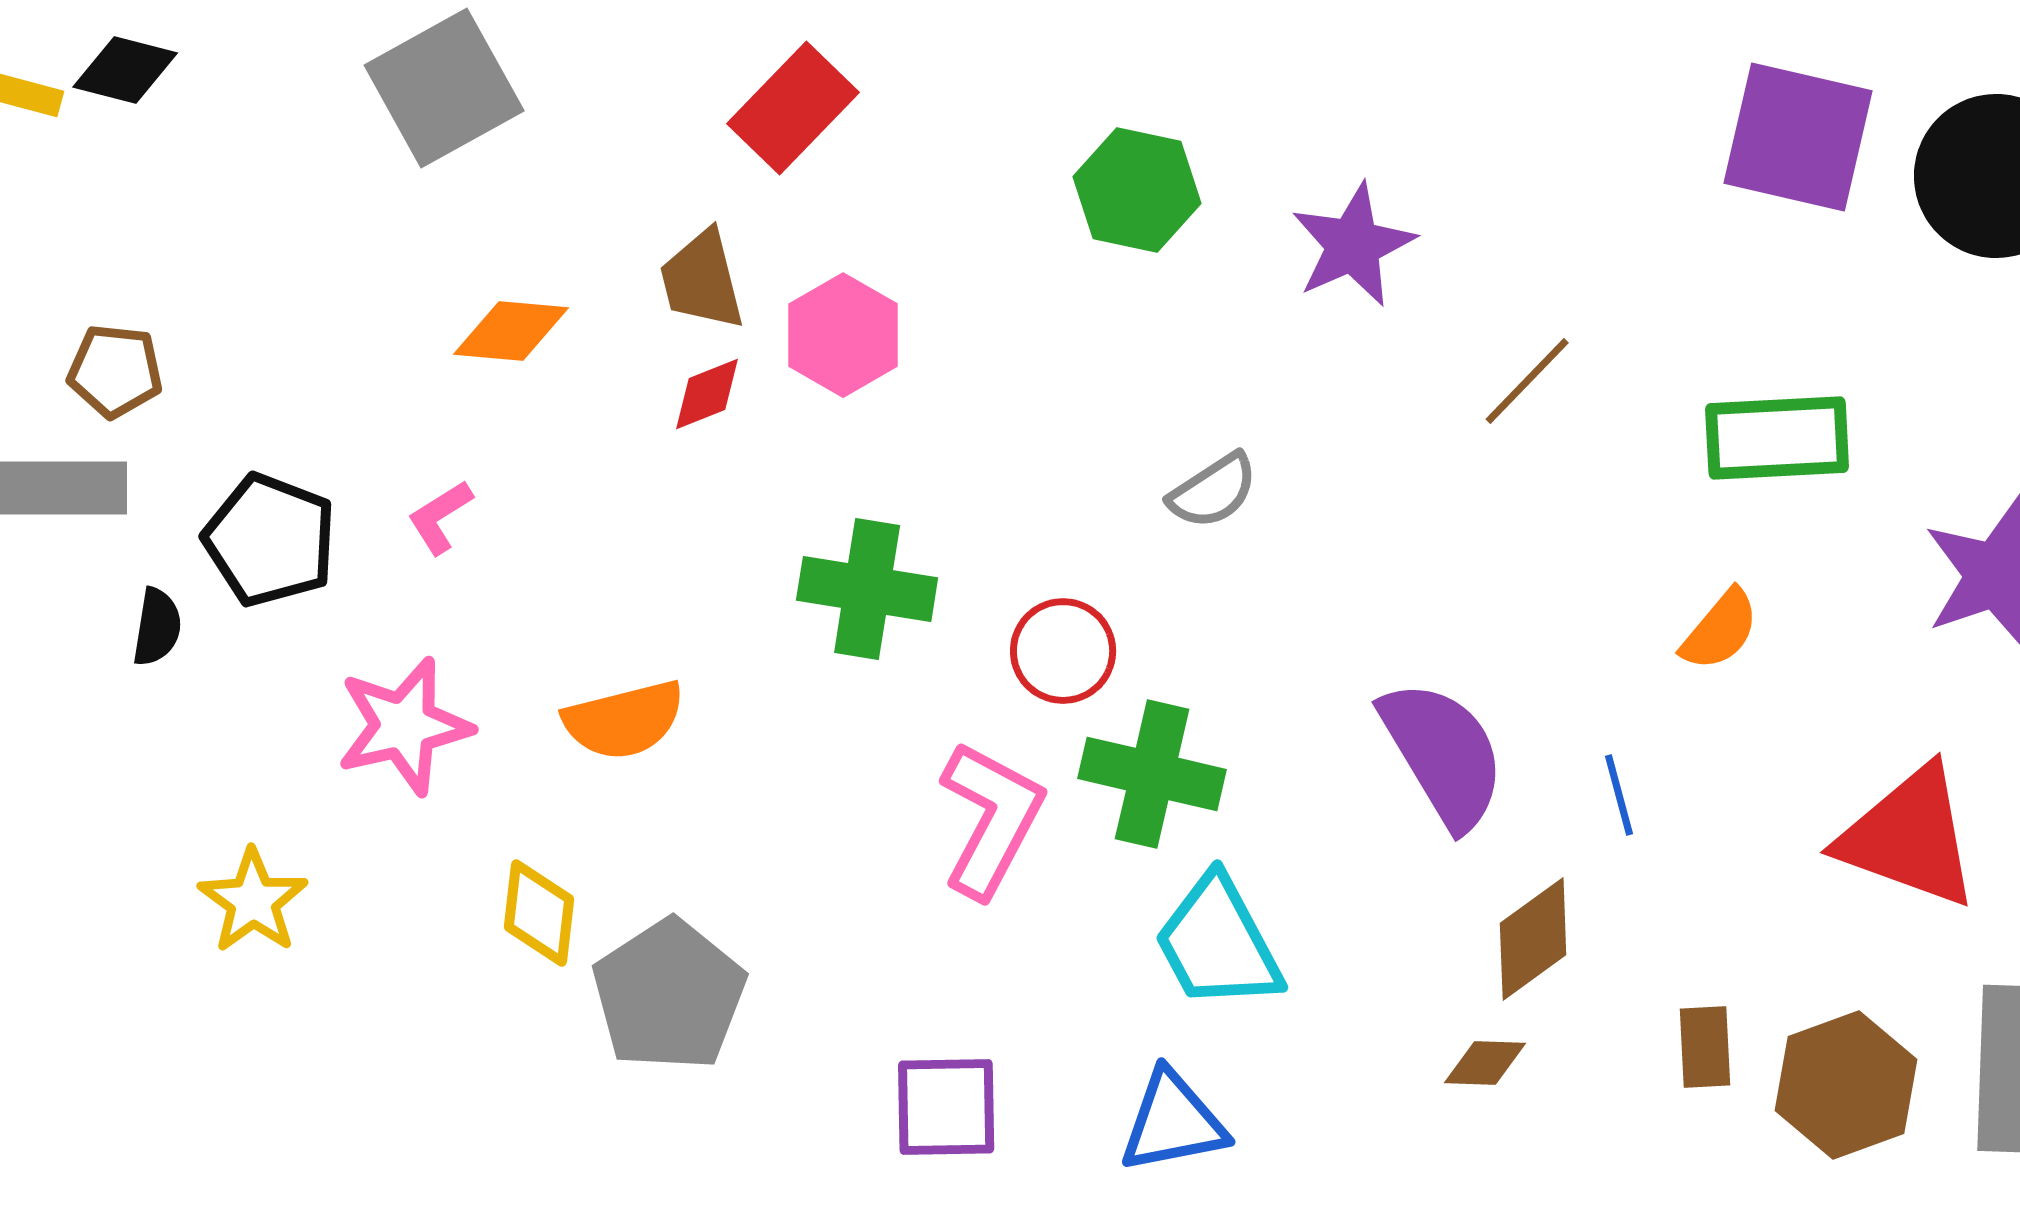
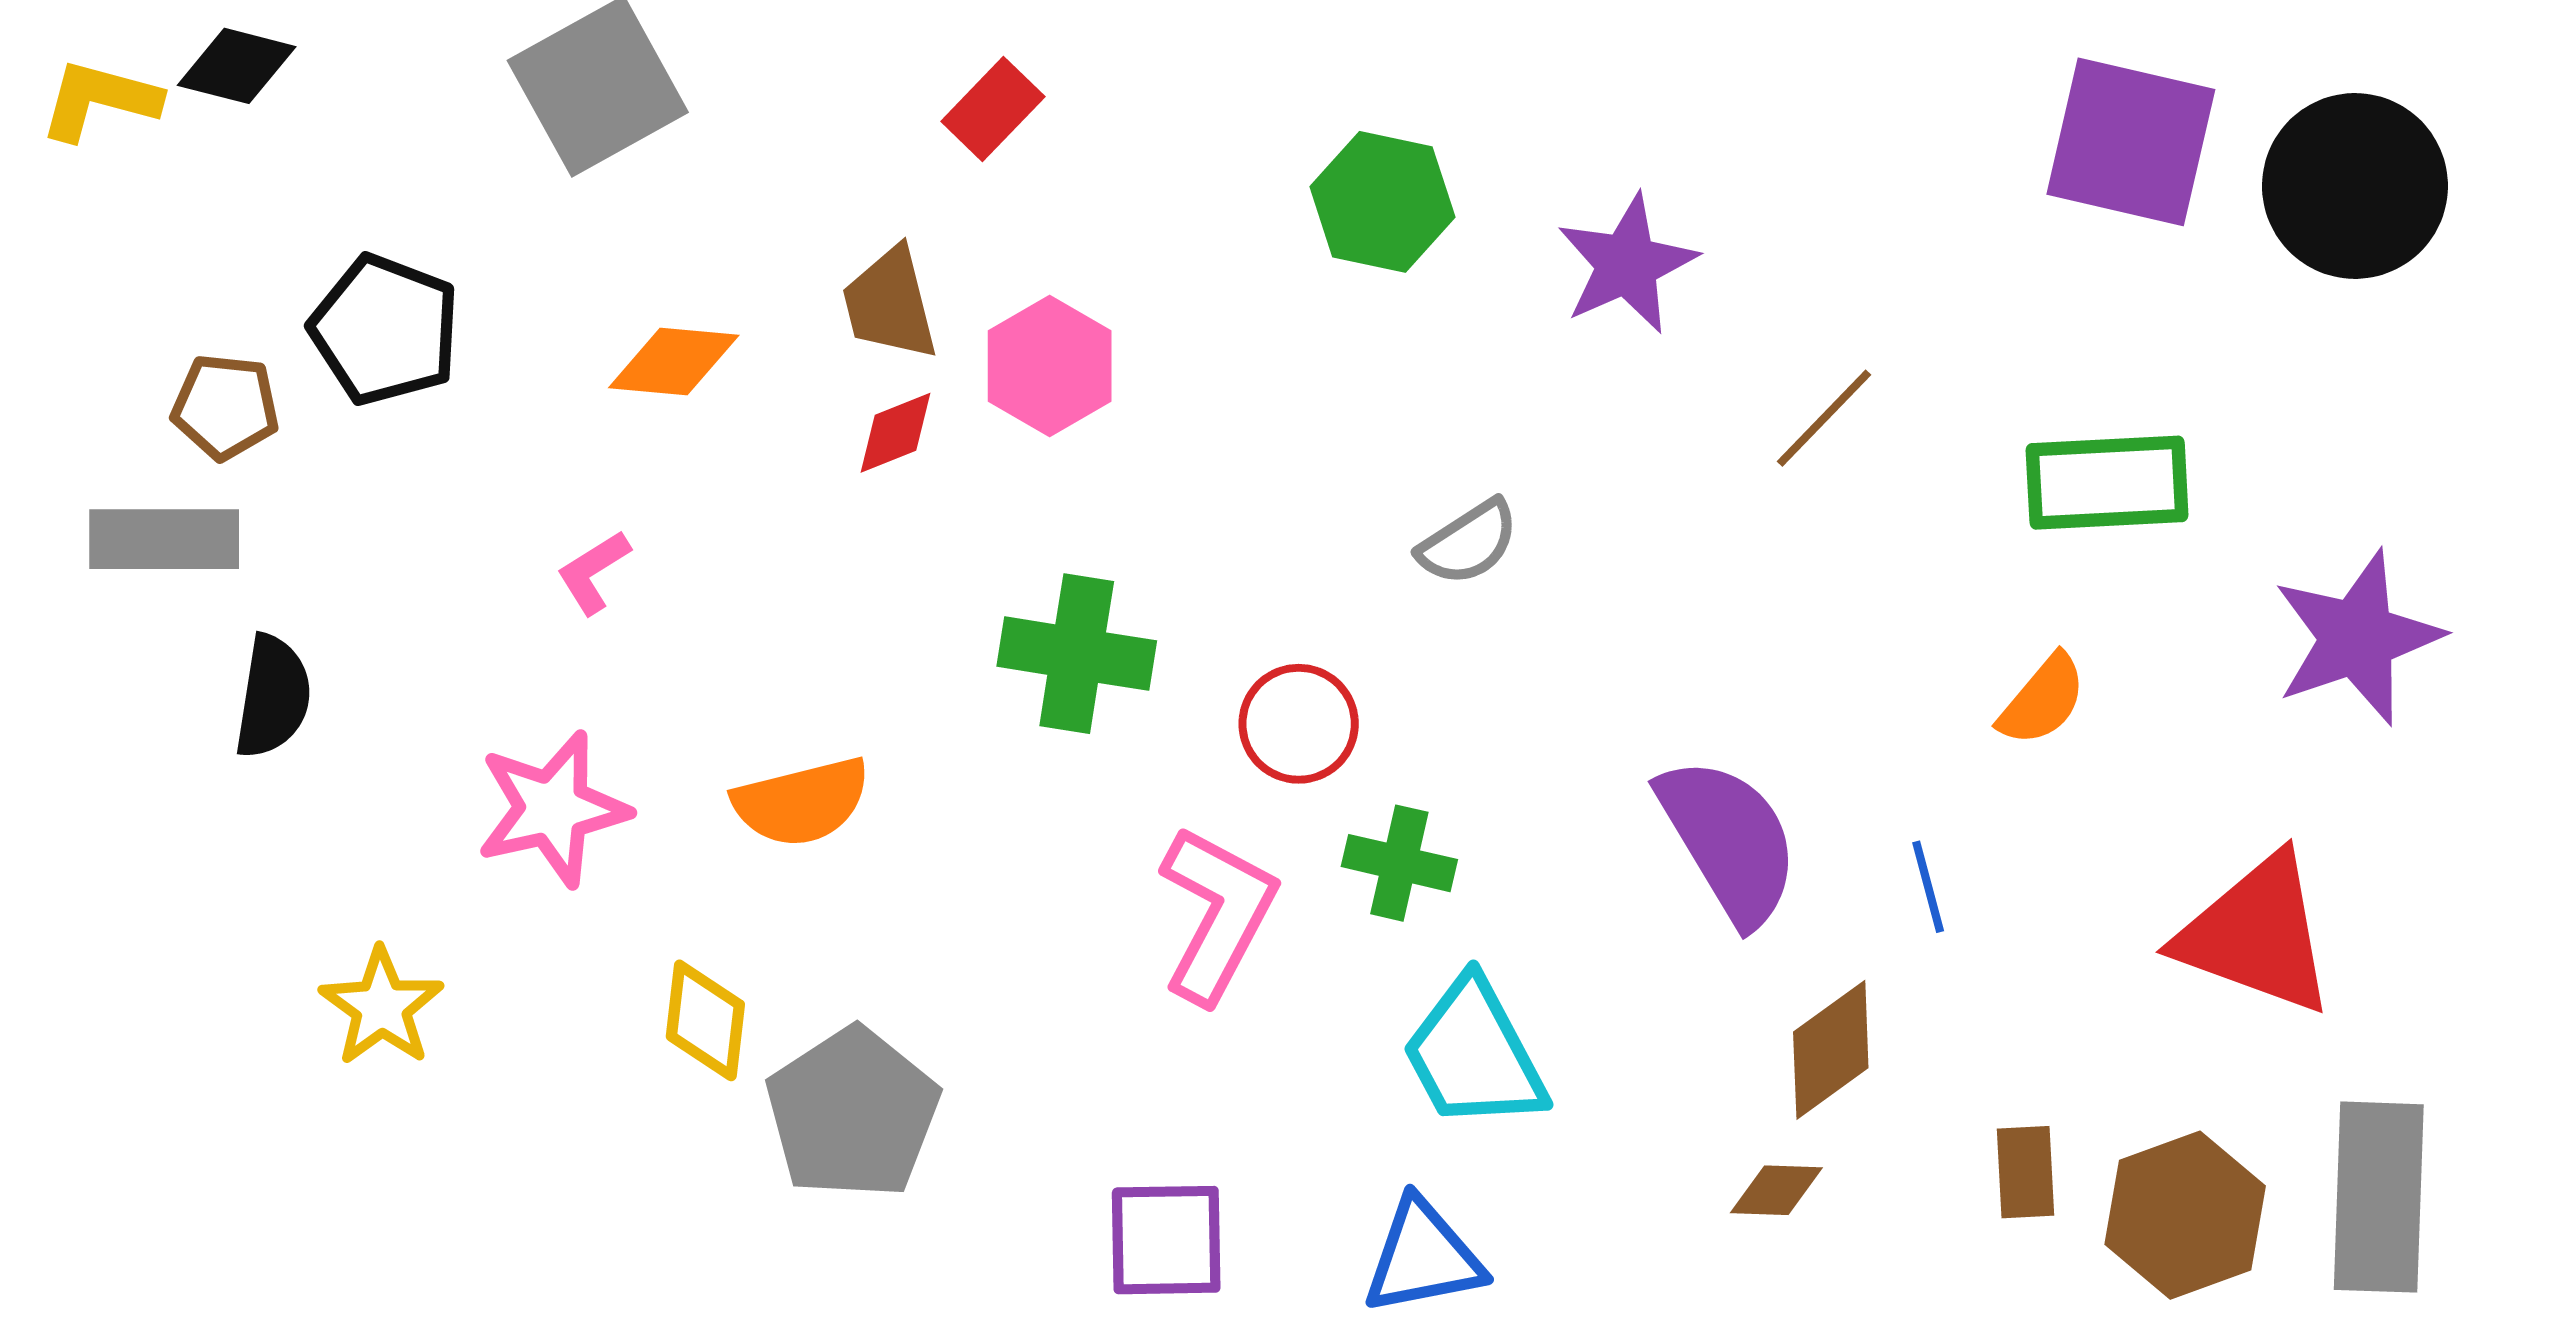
red rectangle: (793, 108) -> (993, 109), size x0.7
black pentagon: (270, 540) -> (385, 330), moved
black semicircle: (157, 627) -> (273, 697), size x1.4
green cross: (1152, 774) -> (1399, 863), size x0.7

